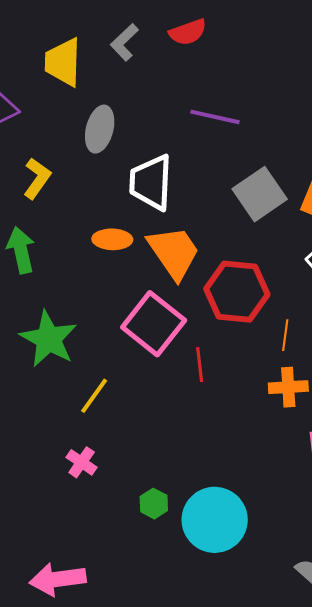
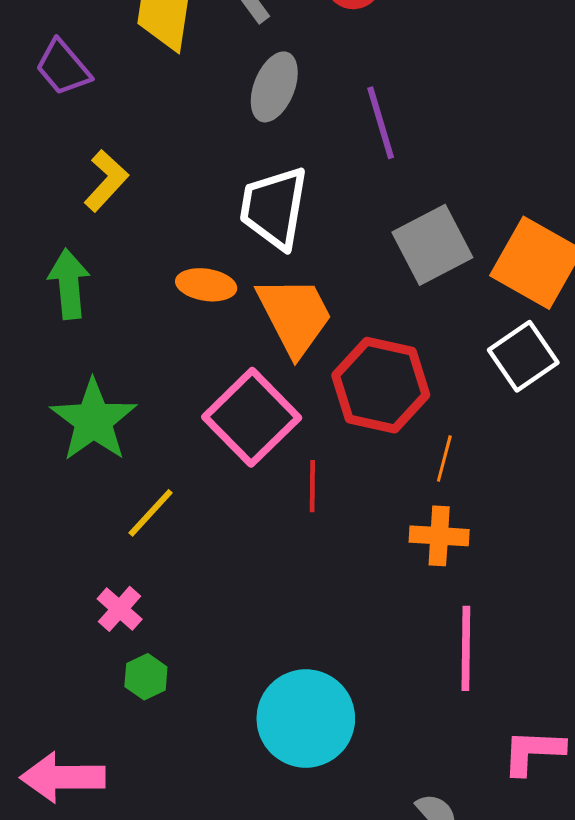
purple line: (215, 117) -> (381, 123), turned 54
gray ellipse: (100, 129) -> (274, 87), moved
green hexagon: (154, 504) -> (146, 677), moved

